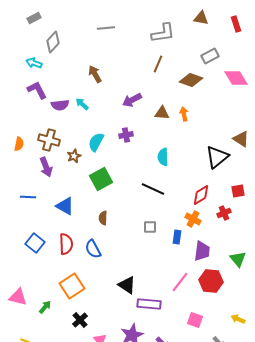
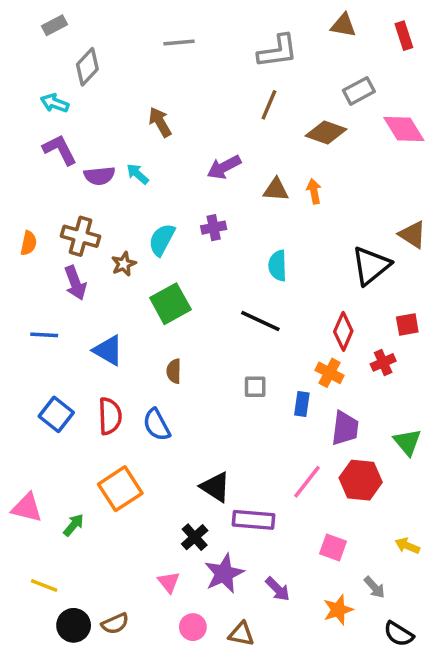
red diamond: (201, 195) -> (343, 331), turned -35
black cross: (80, 320) -> (195, 537), moved

